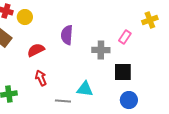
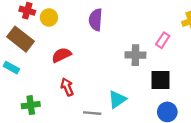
purple semicircle: (67, 35) -> (96, 20), moved
cyan triangle: (85, 89) -> (117, 99), turned -42

